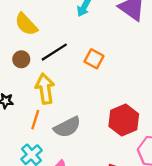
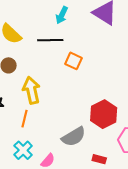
black line: (54, 52) -> (50, 40), moved, turned 35
gray semicircle: (67, 127) -> (74, 137), moved

